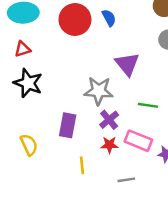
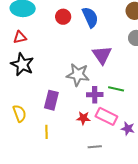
blue semicircle: (109, 18) -> (90, 17), size x1.5
red circle: (75, 20) -> (63, 17), size x0.6
purple cross: (109, 120) -> (95, 95), moved, turned 35
yellow line: (82, 165) -> (46, 132), moved

